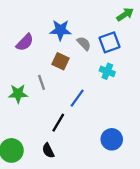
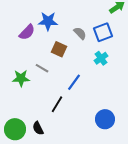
blue star: (60, 30) -> (48, 21), moved
cyan cross: (107, 71) -> (101, 58), turned 32
gray line: (41, 82) -> (42, 68), turned -40
black semicircle: (48, 150) -> (38, 128), moved

